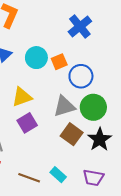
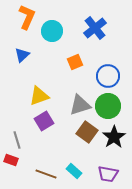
cyan circle: (36, 58) -> (52, 31), moved
blue circle: (81, 76) -> (108, 76), moved

